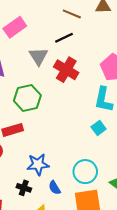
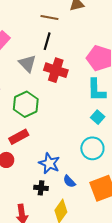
black line: (64, 38) -> (47, 41), turned -36
blue star: (38, 164) -> (49, 163), turned -30
cyan circle: (85, 172) -> (92, 148), moved

